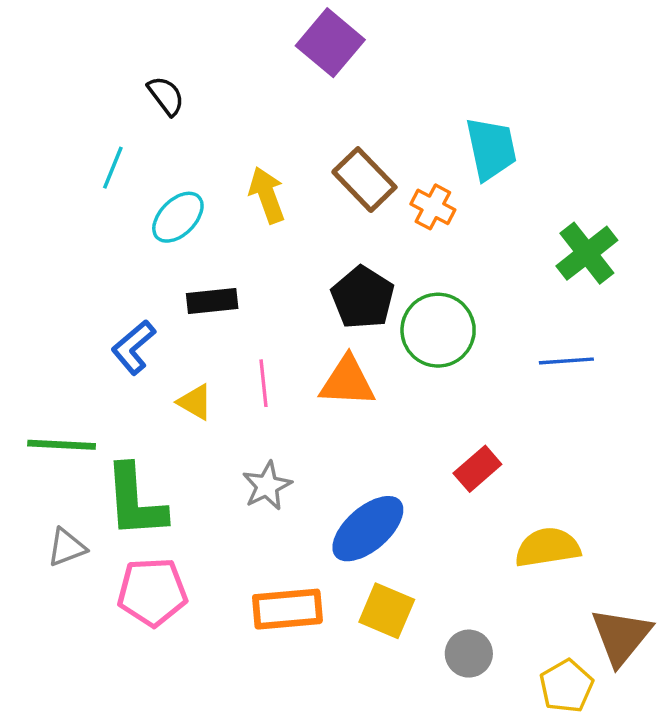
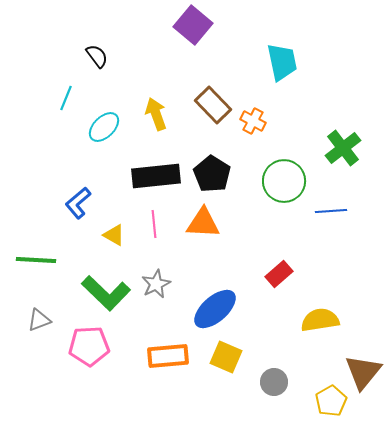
cyan trapezoid: (491, 149) -> (282, 62), moved
black rectangle: (212, 301) -> (156, 176), moved, size x1.6
green circle: (438, 330) -> (284, 181), moved
green L-shape: (135, 501) -> (106, 293), moved, turned -42

